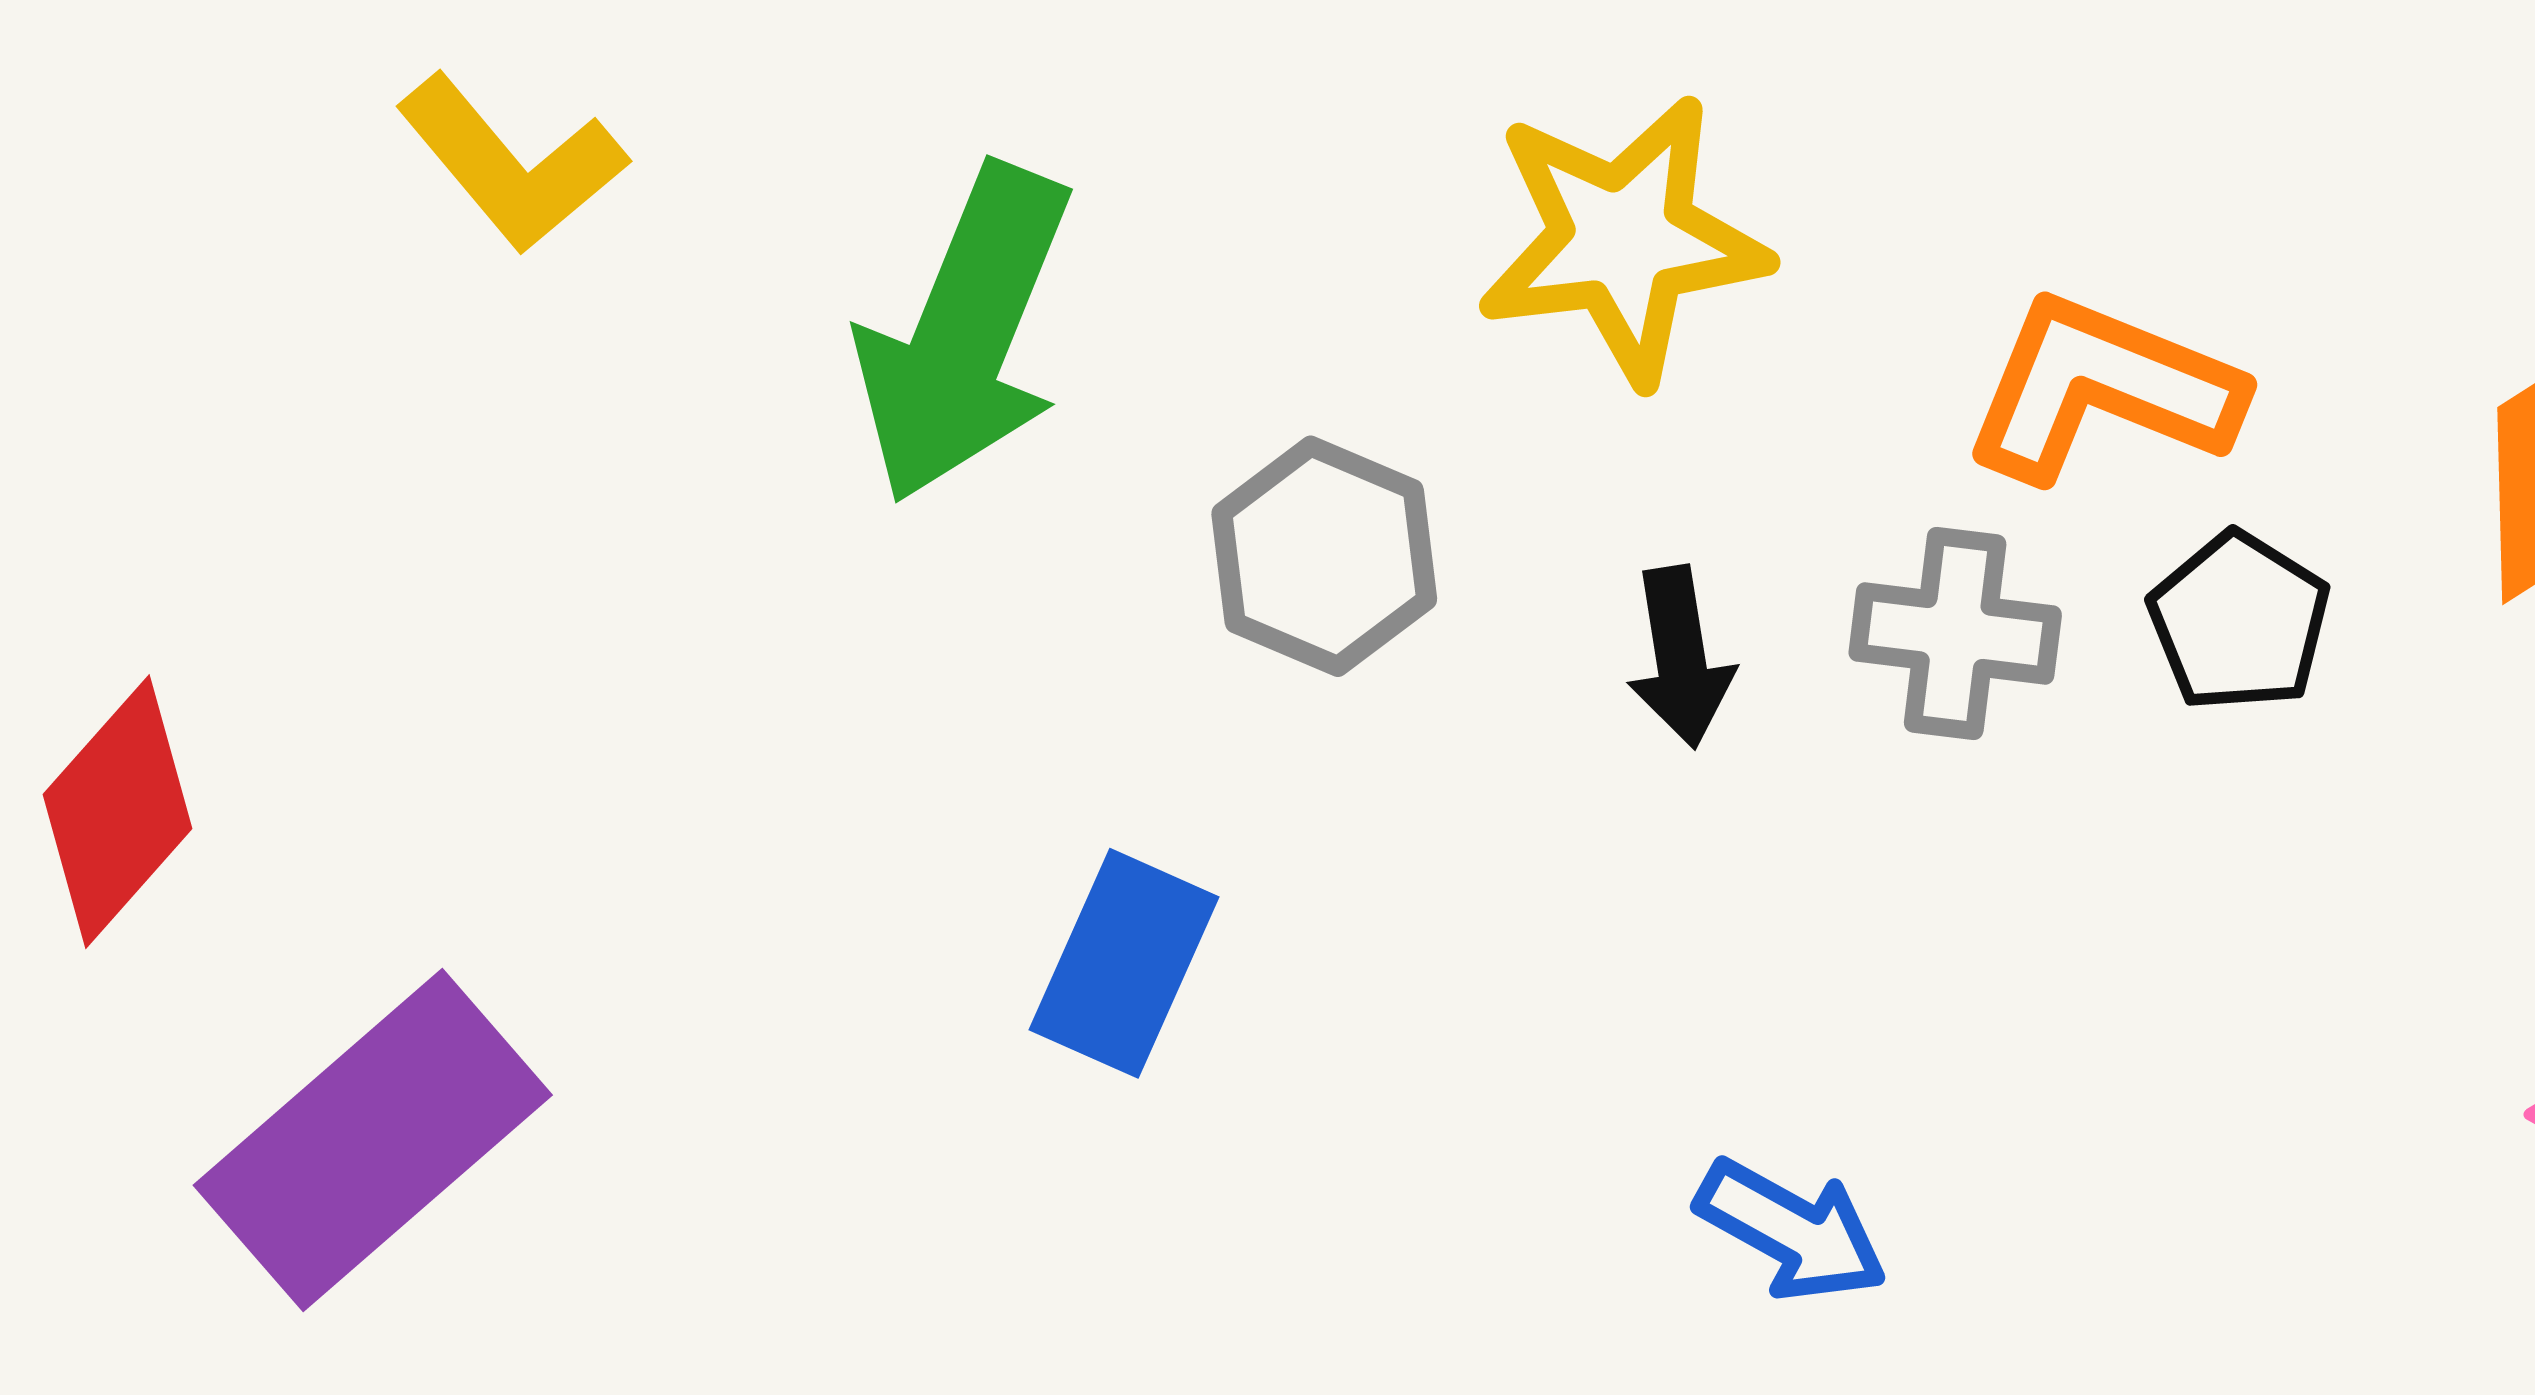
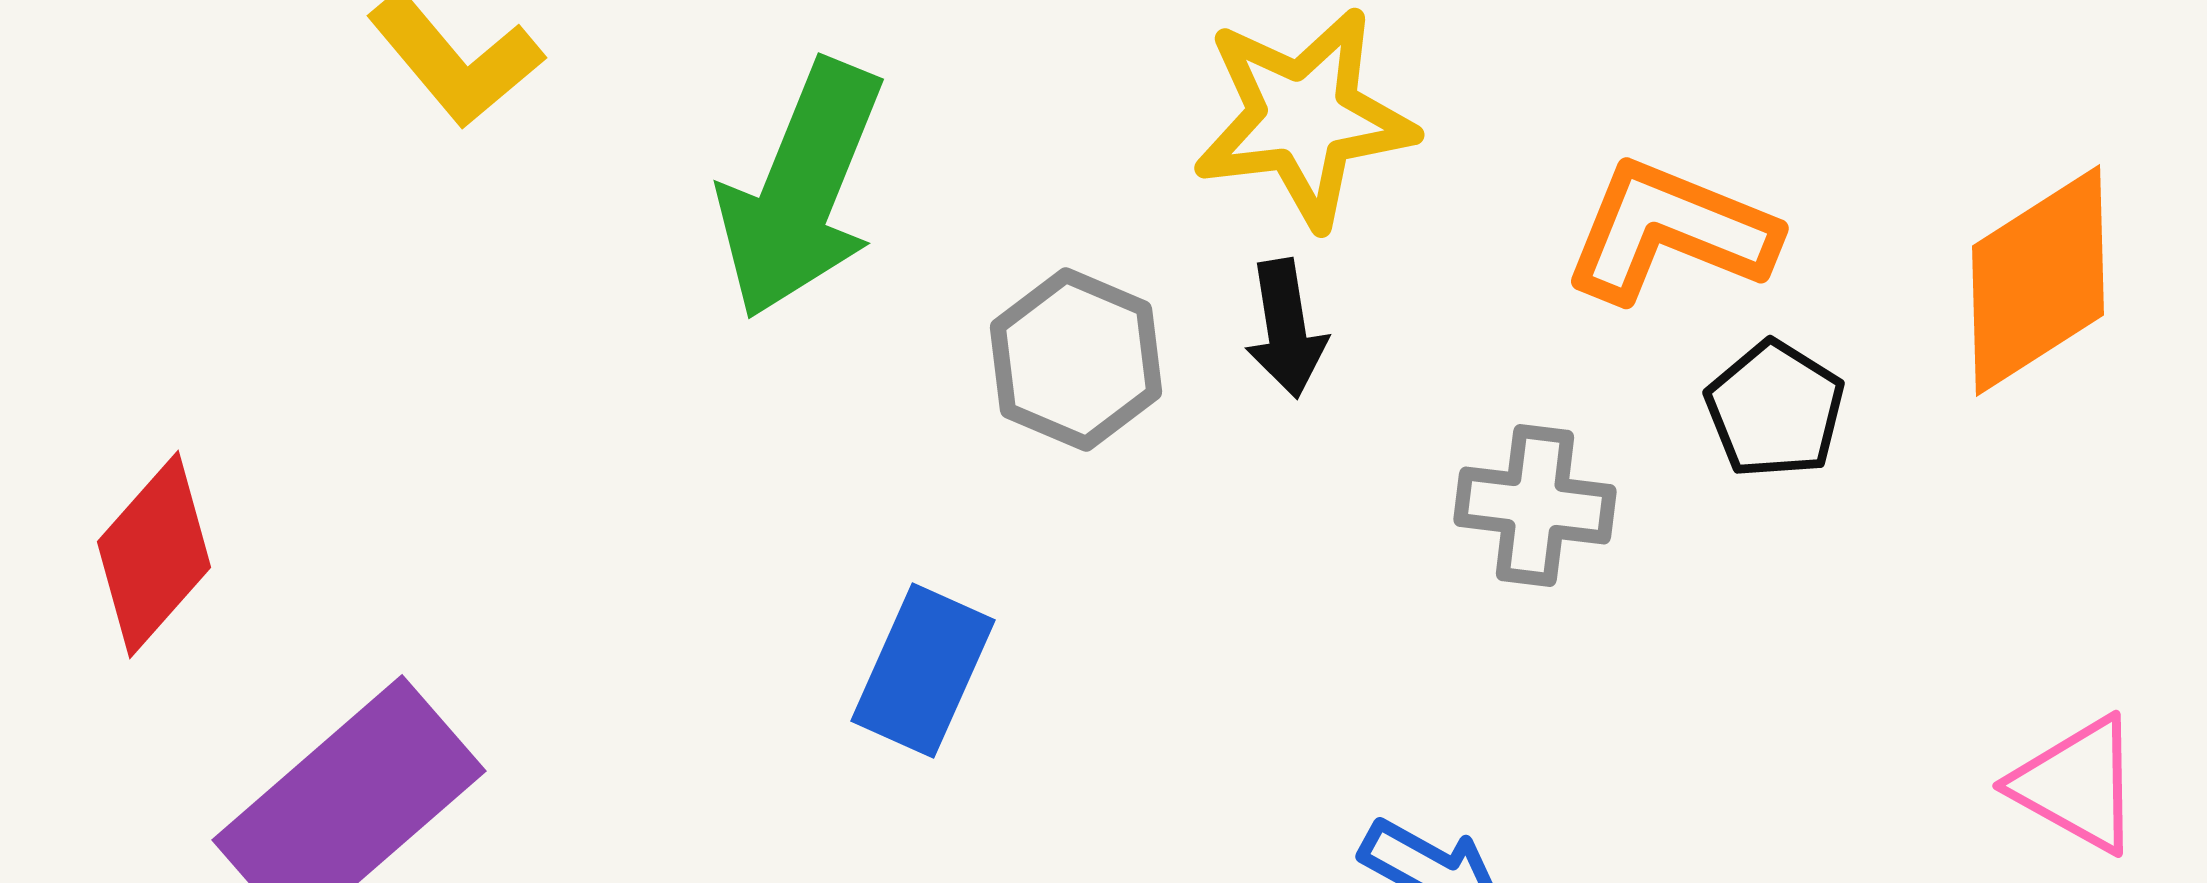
gray cross: (1955, 634) -> (1535, 506), moved
black arrow: (1680, 657) -> (1286, 329), moved

